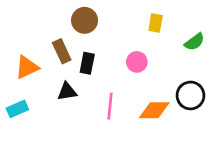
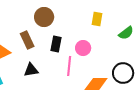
black rectangle: (87, 63) -> (56, 44), moved
pink line: (110, 106) -> (69, 66), moved

